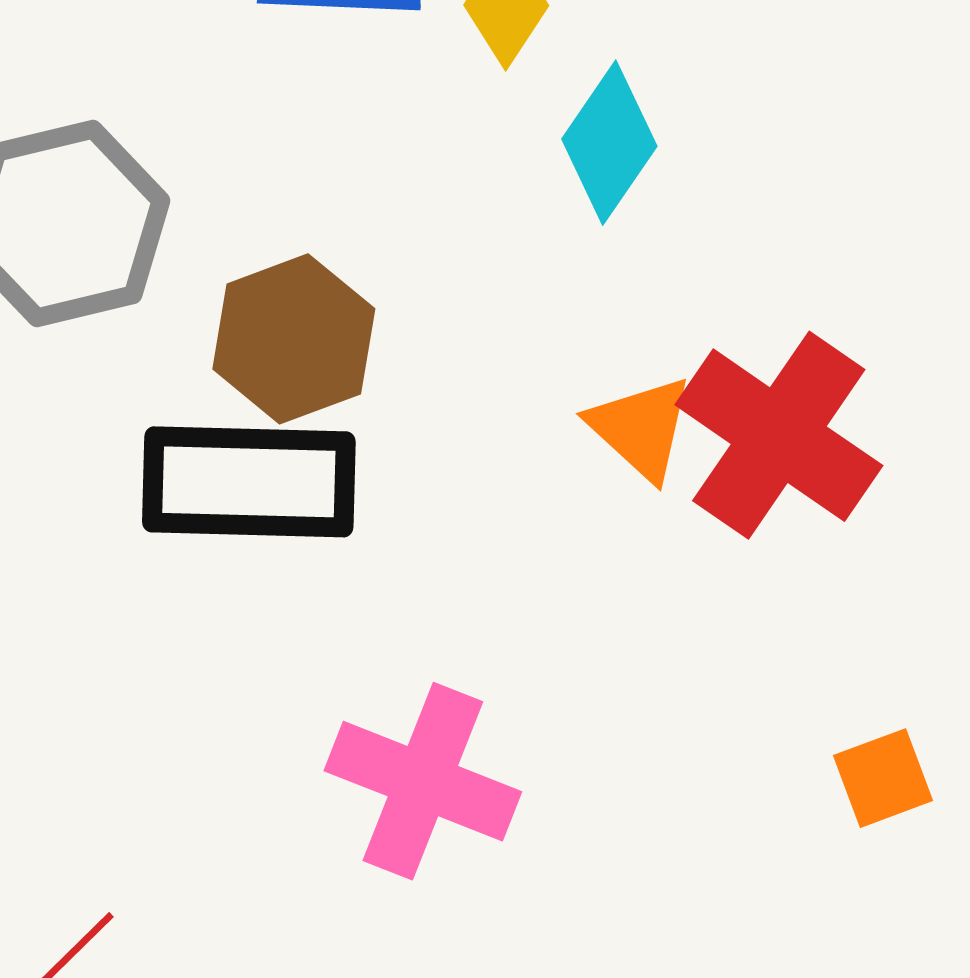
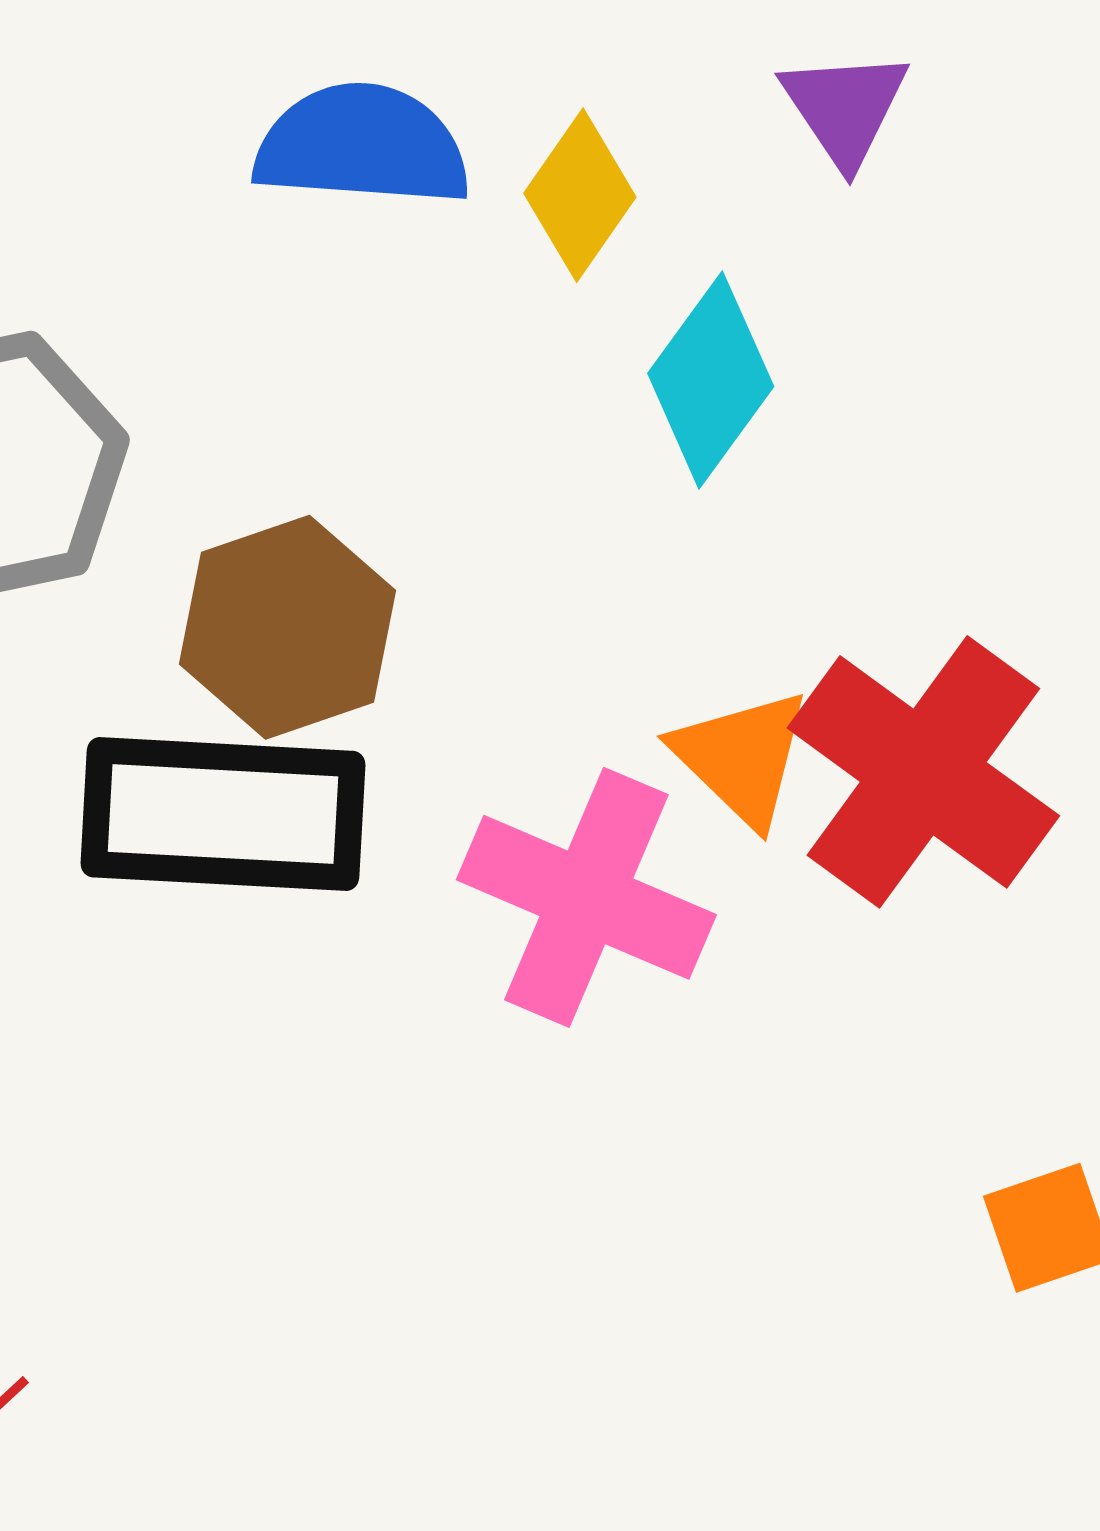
pink cross: (423, 781) -> (586, 897), moved

